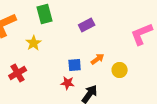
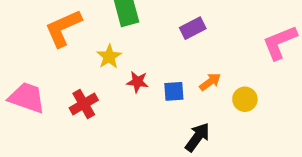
red star: (68, 83) -> (137, 82), moved

